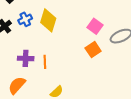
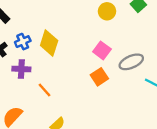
purple cross: (26, 58) -> (21, 69), moved
orange line: (45, 62) -> (45, 90), turned -40

